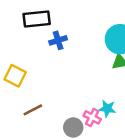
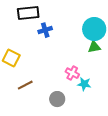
pink cross: (92, 117) -> (72, 73), moved

